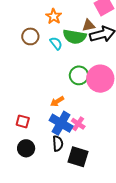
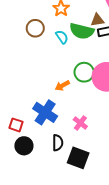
orange arrow: (57, 101) -> (62, 86), moved
red square: (23, 121) -> (16, 125), moved
blue cross: (61, 123) -> (45, 112), moved

